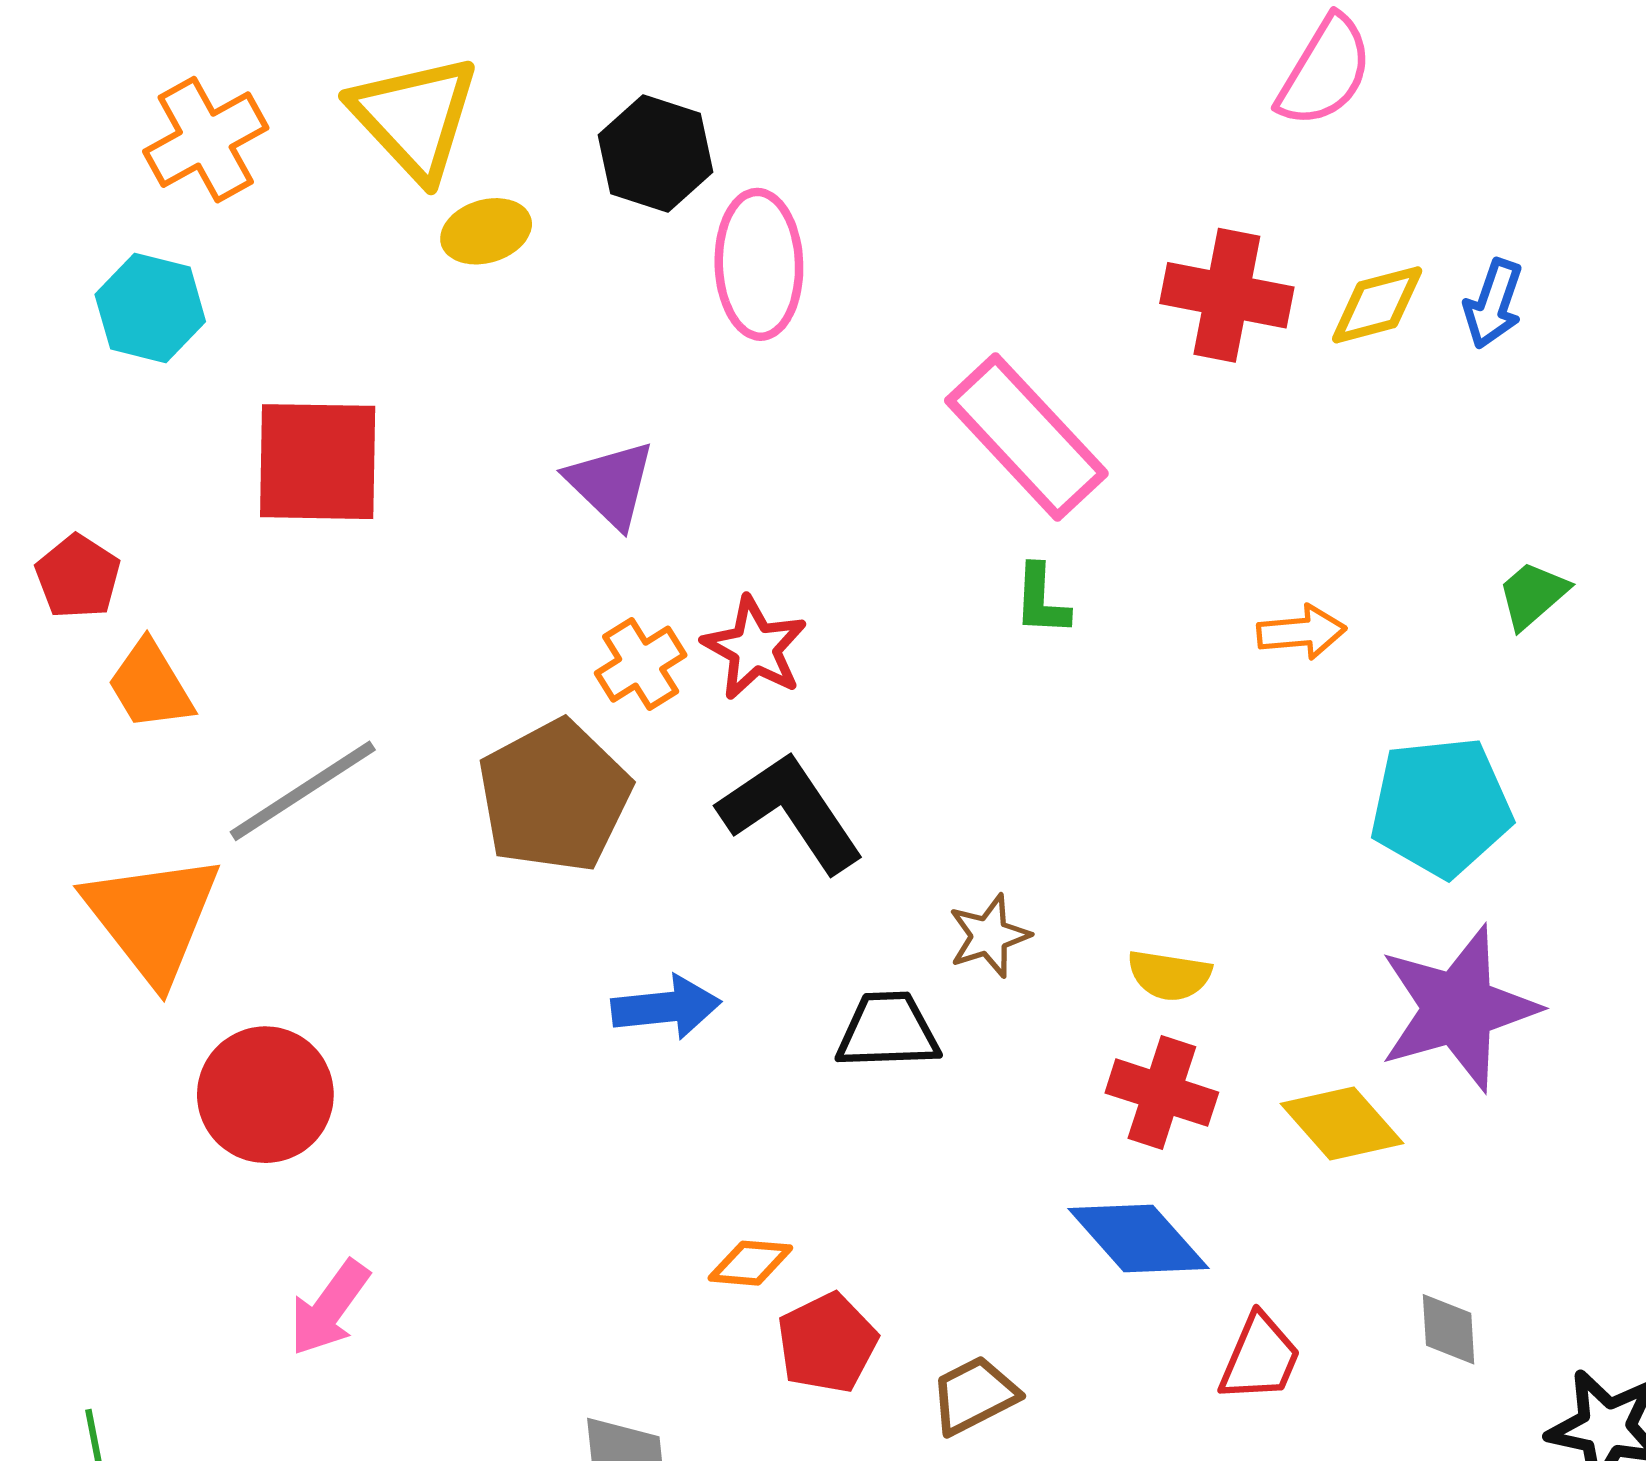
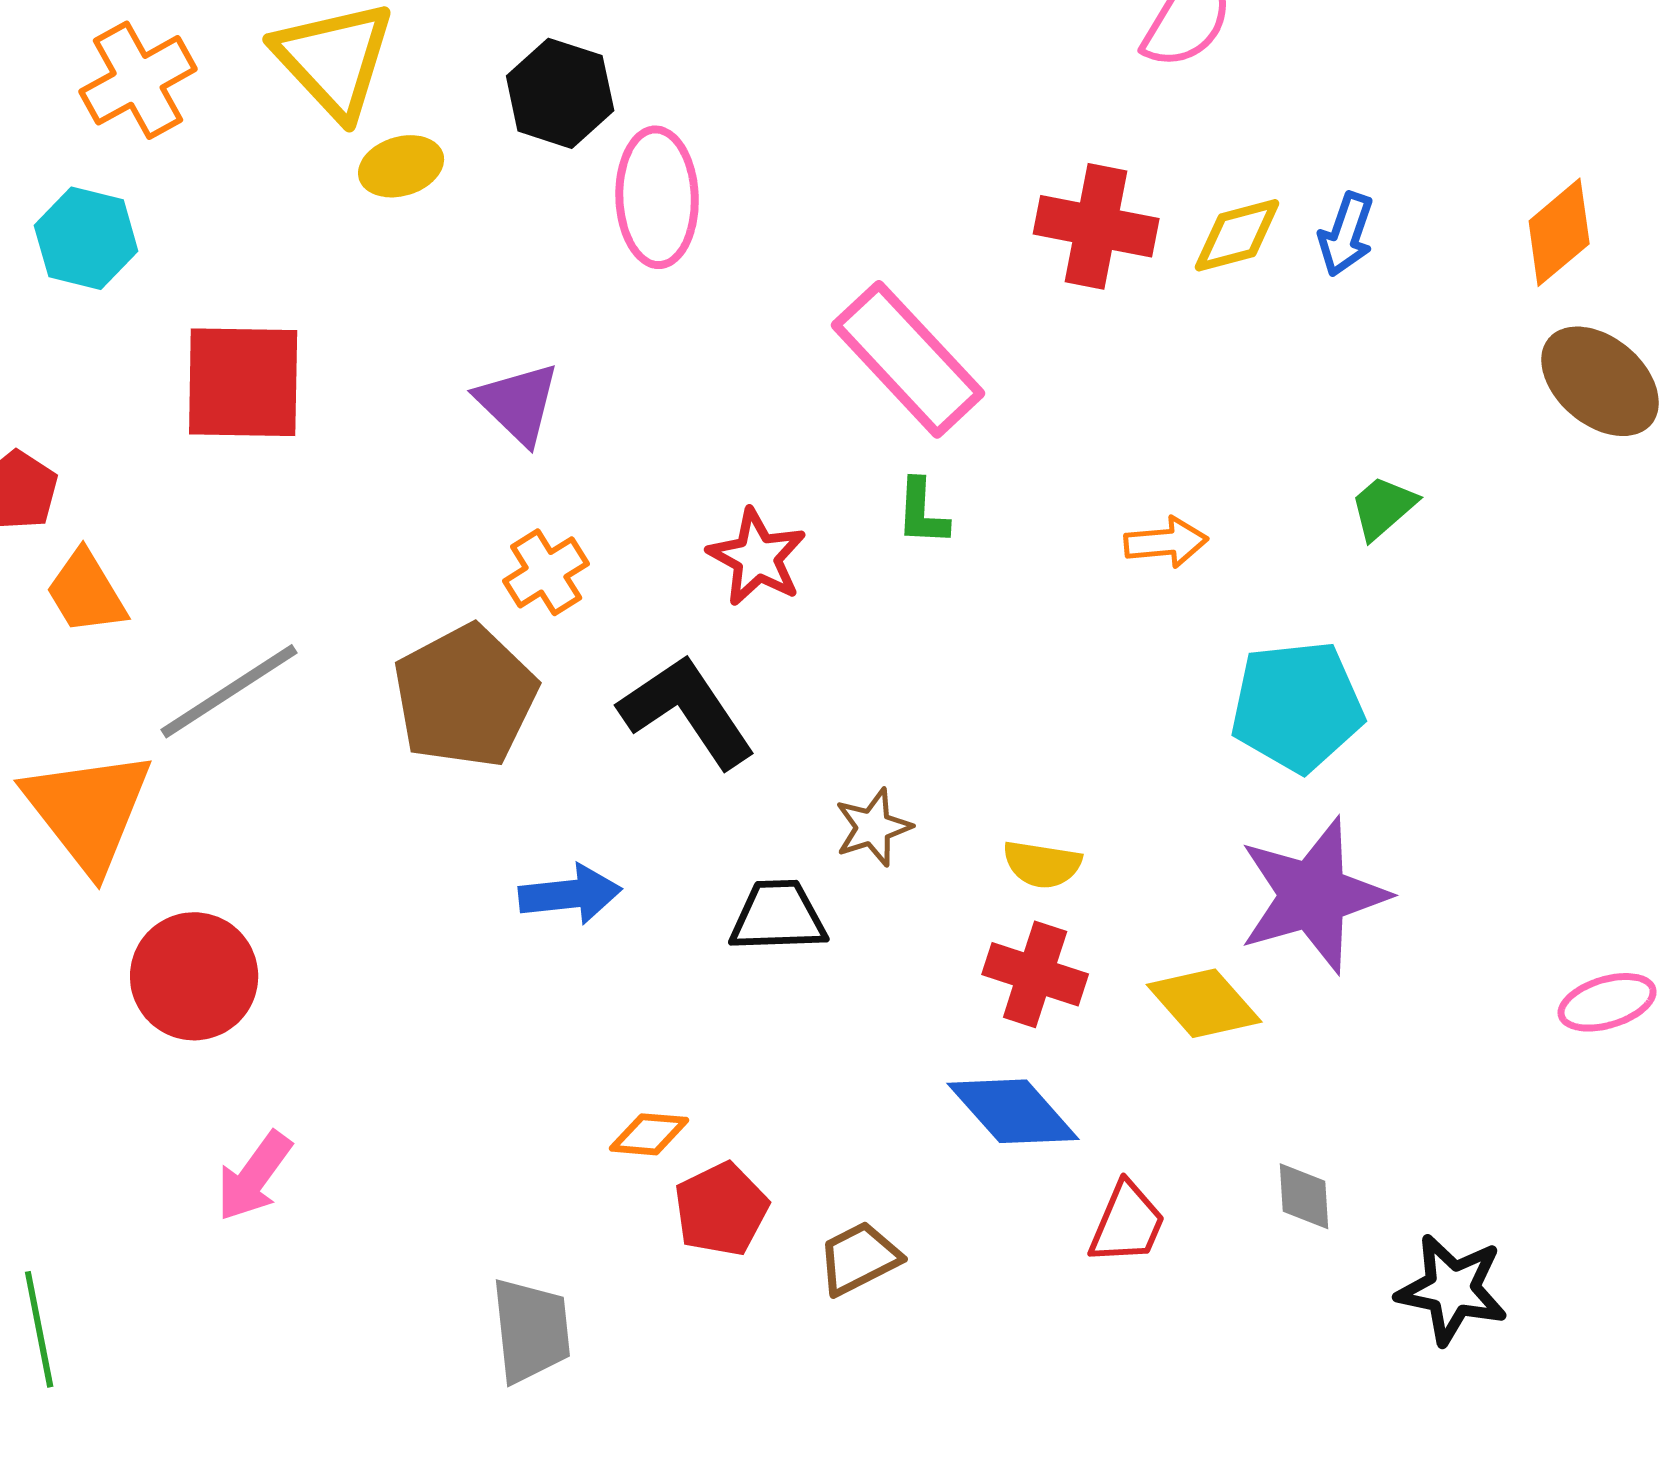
red star: (755, 648) -> (757, 557), moved

